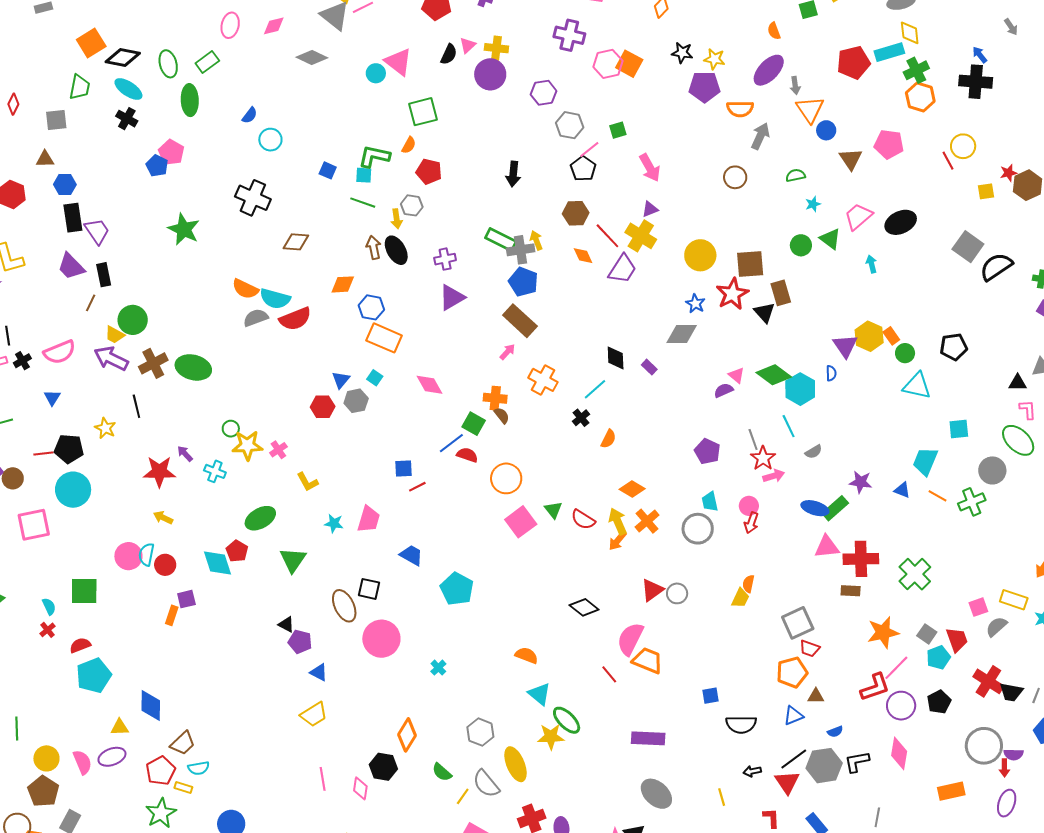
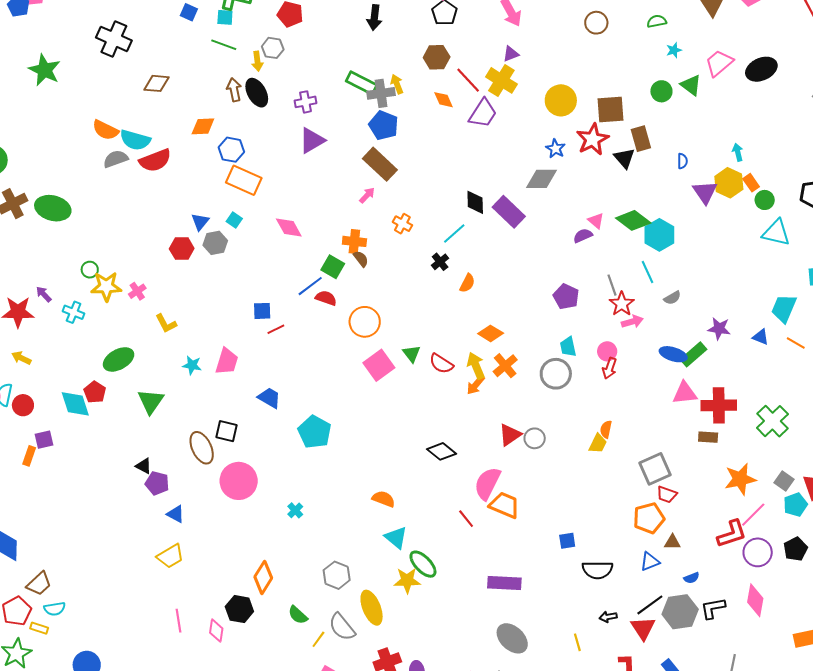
cyan arrow: (871, 264) -> (738, 152), moved
purple rectangle: (649, 367) -> (509, 212), size x2.0
blue semicircle: (831, 373) -> (682, 161), moved
orange cross: (543, 380) -> (402, 224), size x0.7

